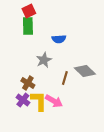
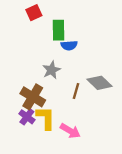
green rectangle: (28, 26) -> (59, 30), moved
brown cross: (28, 83) -> (33, 97), size x1.5
pink arrow: (54, 101) -> (70, 131), moved

